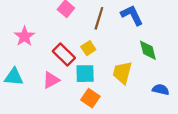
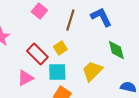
yellow trapezoid: (122, 73) -> (92, 71), turned 30

